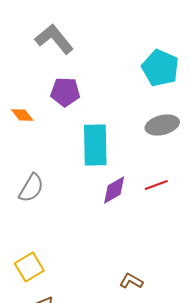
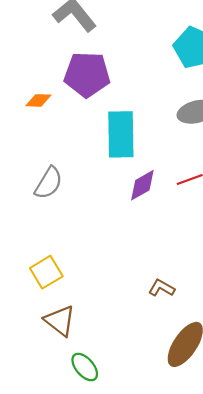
purple pentagon: (65, 92) -> (87, 74), size x1.4
orange diamond: (22, 115) -> (38, 100), turned -50

